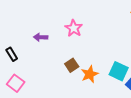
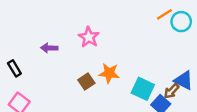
orange star: (90, 74) -> (109, 73), moved, turned 30

